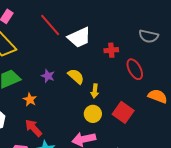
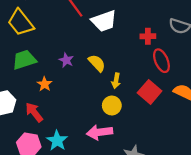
red cross: (111, 50) -> (148, 36), moved
red square: (123, 112) -> (150, 92), moved
red arrow: (33, 128) -> (34, 112), moved

